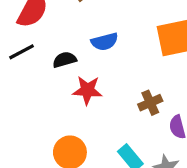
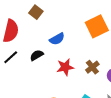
red star: (87, 90) -> (65, 67), moved

